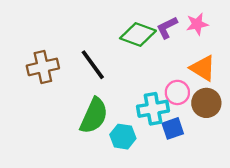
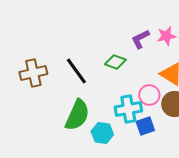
green diamond: (138, 35) -> (115, 62), moved, size x0.7

